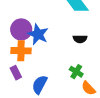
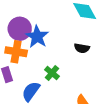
green cross: (76, 72) -> (52, 73), moved

